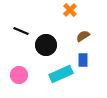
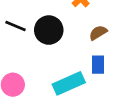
black circle: (46, 45) -> (49, 30), moved

